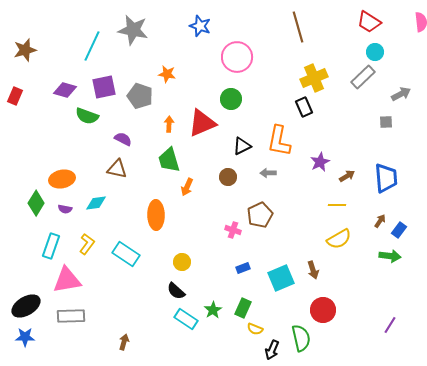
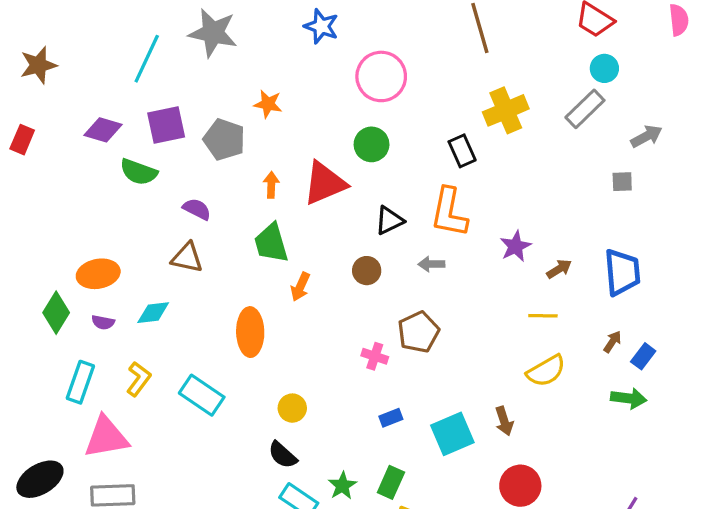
black rectangle: (304, 107) -> (462, 151), moved

